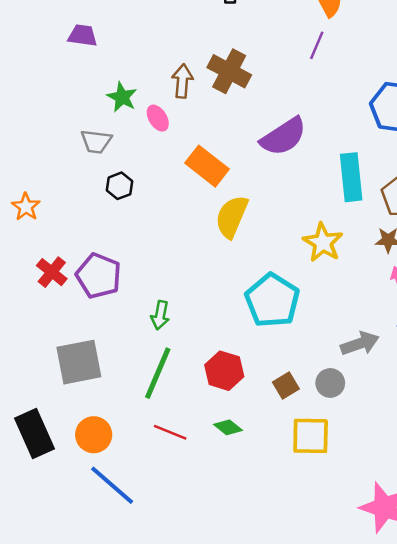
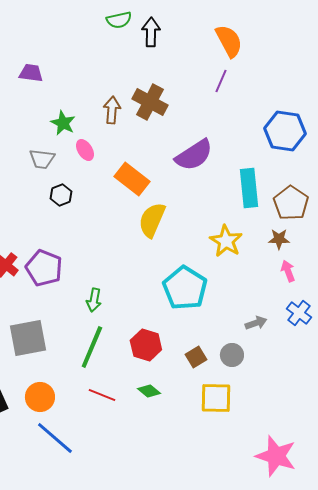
pink ellipse: (158, 118) -> (85, 150), moved
gray arrow: (360, 344) -> (256, 323), size x0.7

